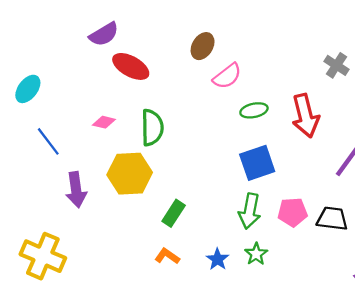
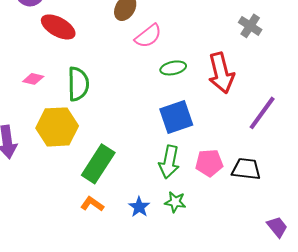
green rectangle: (174, 213) -> (98, 164), size x1.5
green star: (256, 254) -> (175, 202), turned -30

